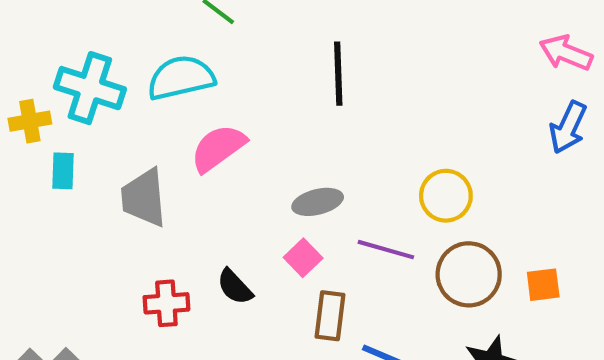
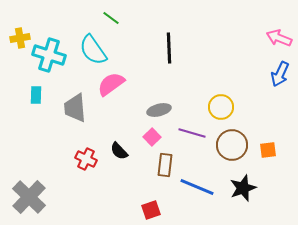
cyan semicircle: (181, 78) -> (93, 50), turned -112
yellow cross: (30, 121) -> (20, 38), moved
red cross: (166, 303) -> (86, 159), turned 30

